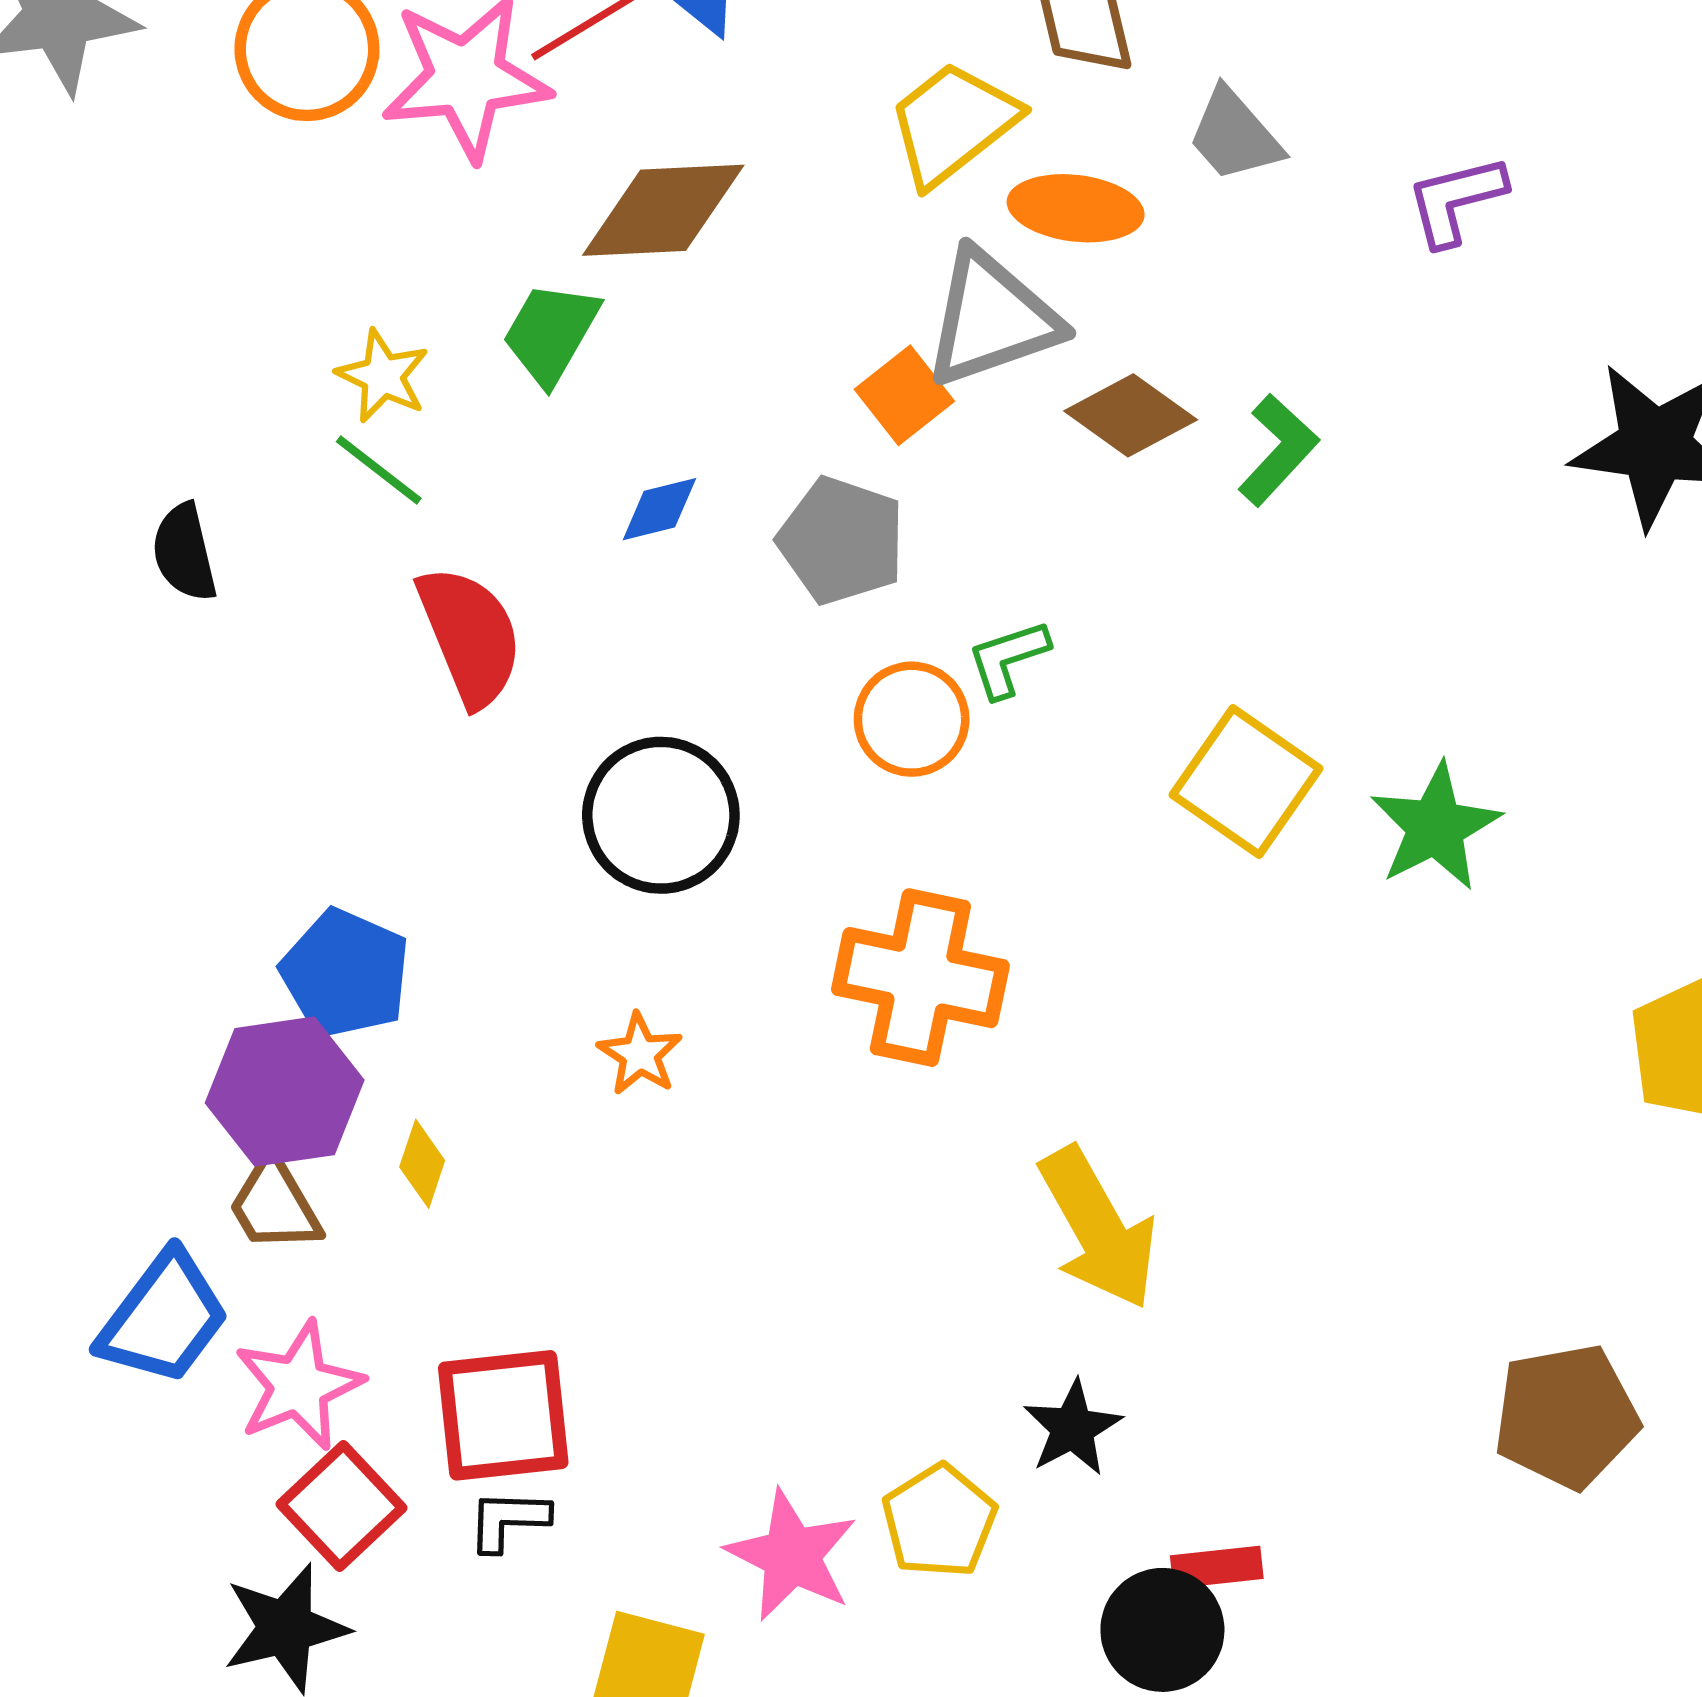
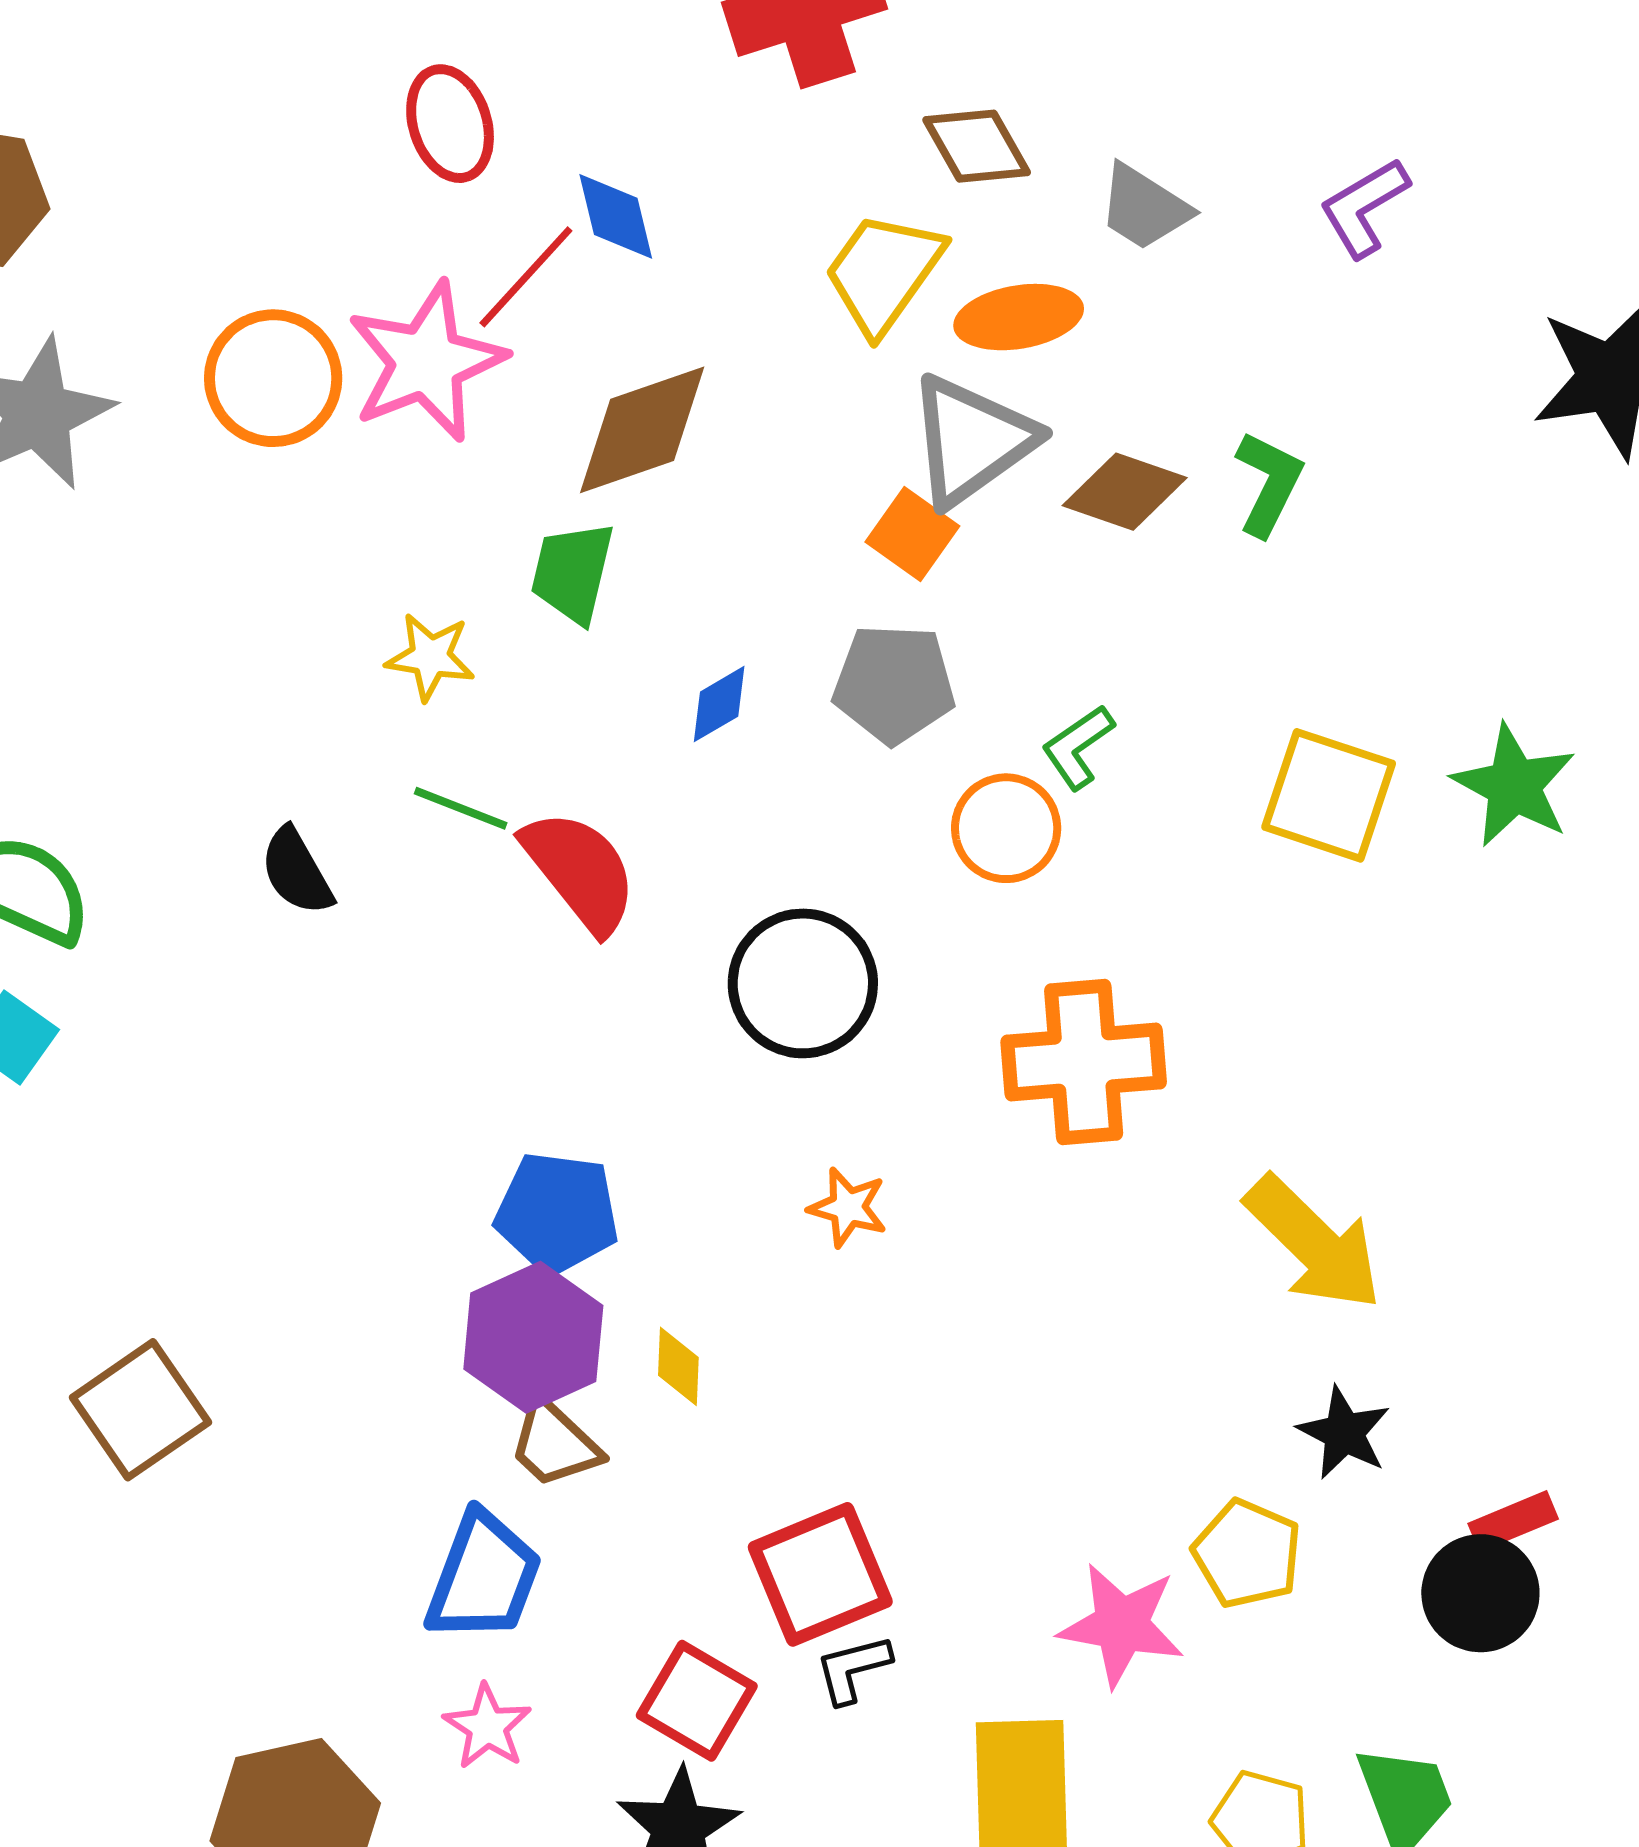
green line: (379, 470) -> (461, 808), moved
pink star: (299, 1386) -> (487, 1727), moved, size x0.7

